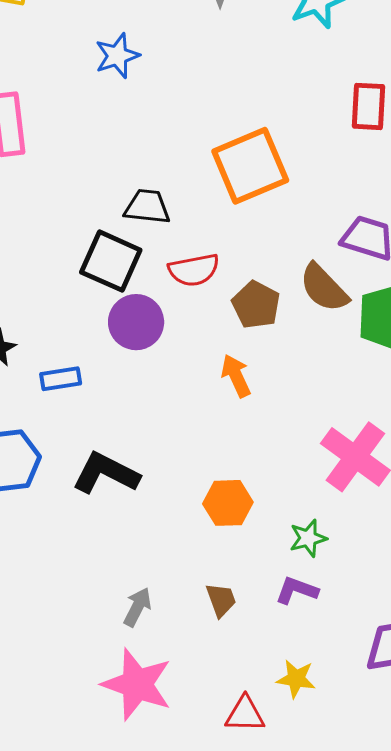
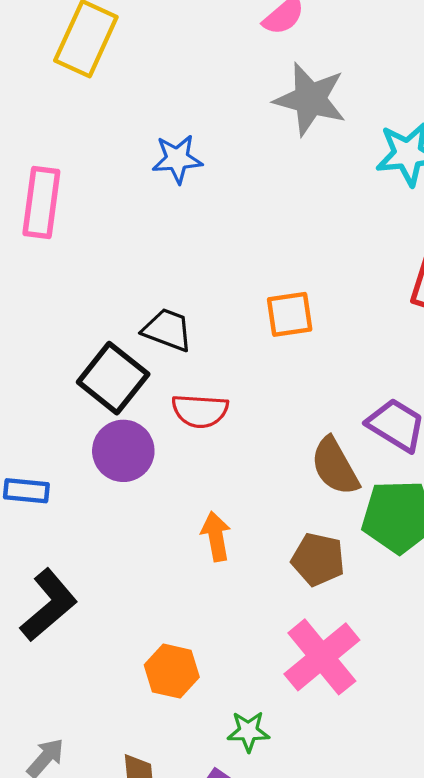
orange square: (250, 166) -> (290, 314), size x0.6
brown pentagon: (256, 305) -> (318, 559), moved, turned -30
black L-shape: (106, 473) -> (49, 605), turned 98

